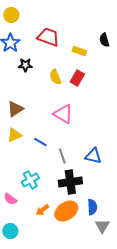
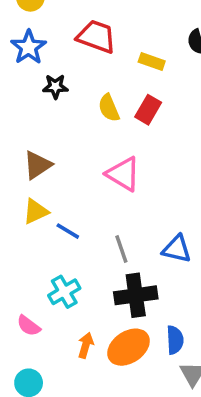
blue line: (40, 142) -> (68, 231), moved
orange arrow: (42, 210) -> (86, 345), turned 144

